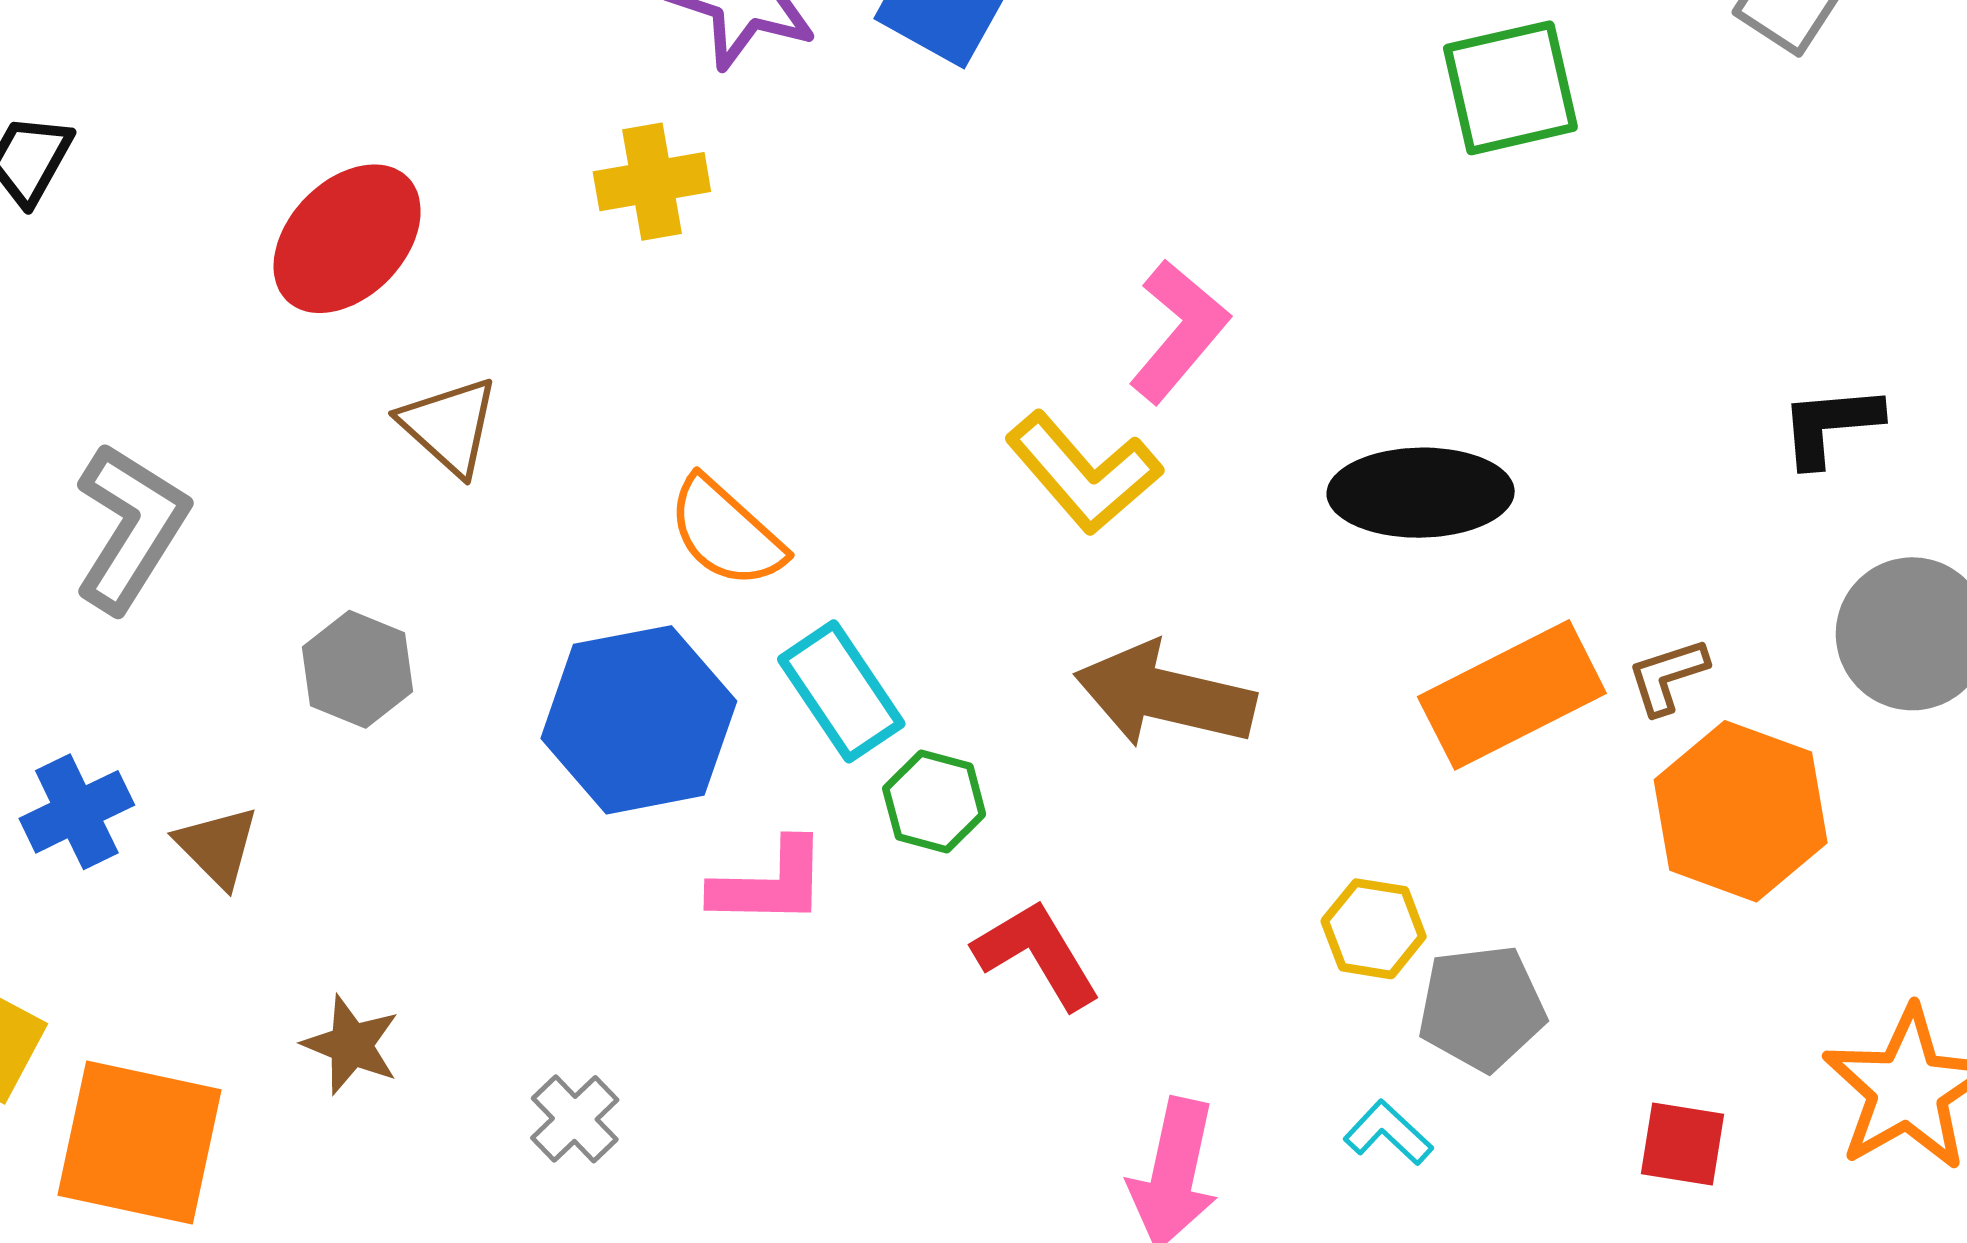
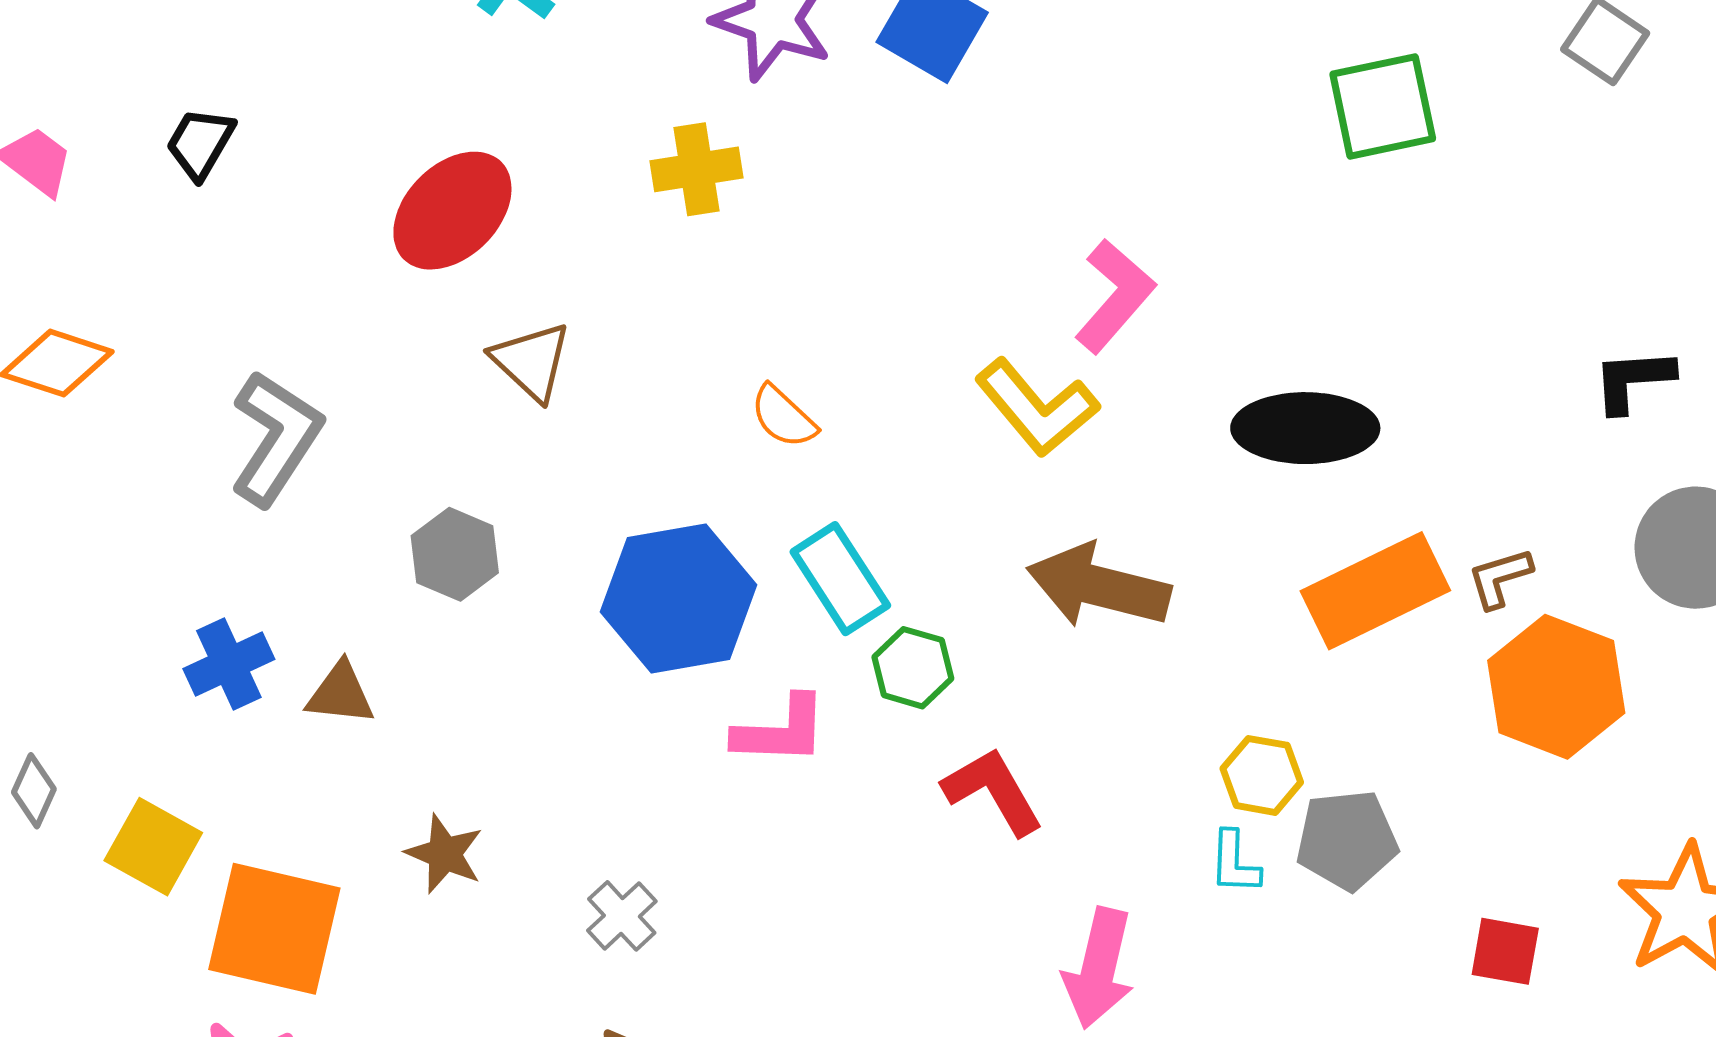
orange semicircle: (726, 532) -> (783, 417), moved, size x0.7
brown triangle: (217, 847) -> (341, 694), turned -40
cyan L-shape: (1388, 1133) -> (1235, 863), moved, turned -132

